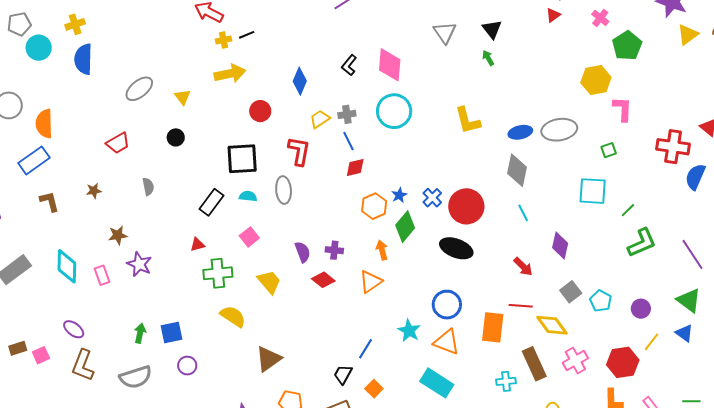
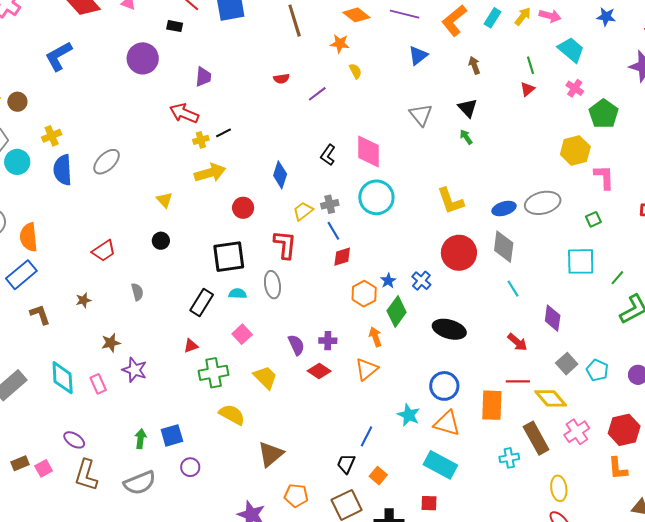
gray ellipse: (139, 89) -> (107, 162), moved
red circle: (466, 206) -> (459, 253), moved

